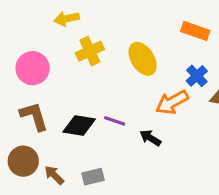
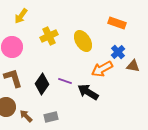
yellow arrow: (67, 19) -> (21, 16), moved, turned -42
black diamond: (79, 125) -> (42, 84), turned -65
black arrow: (150, 138) -> (88, 92), size x1.5

